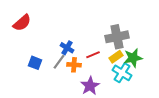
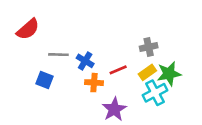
gray cross: (117, 37) -> (149, 47), size x0.6
gray line: (59, 62) -> (58, 55), moved, turned 56
cyan cross: (122, 73) -> (155, 93), turned 30

